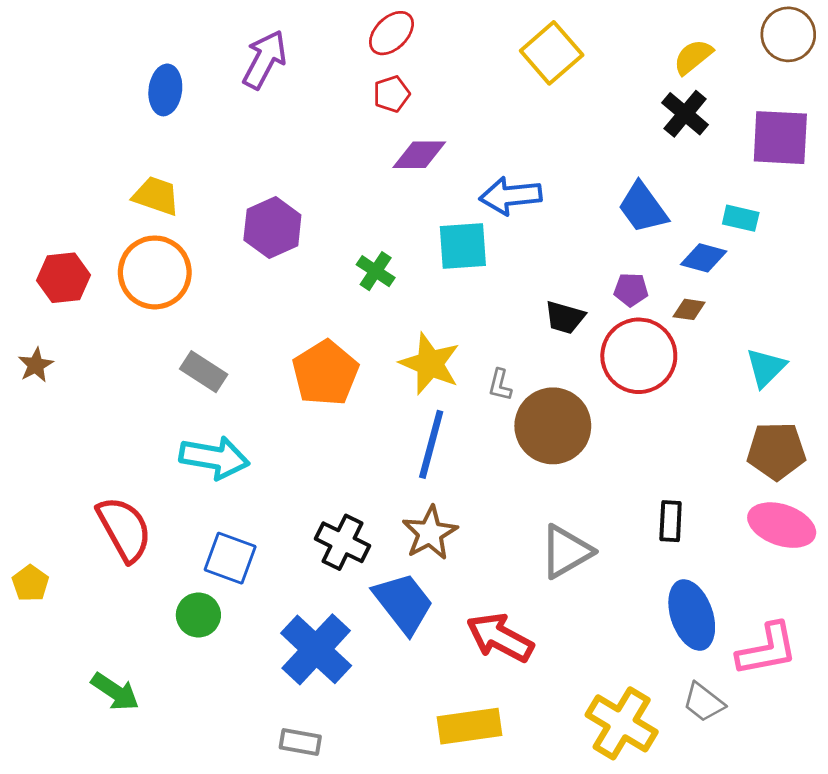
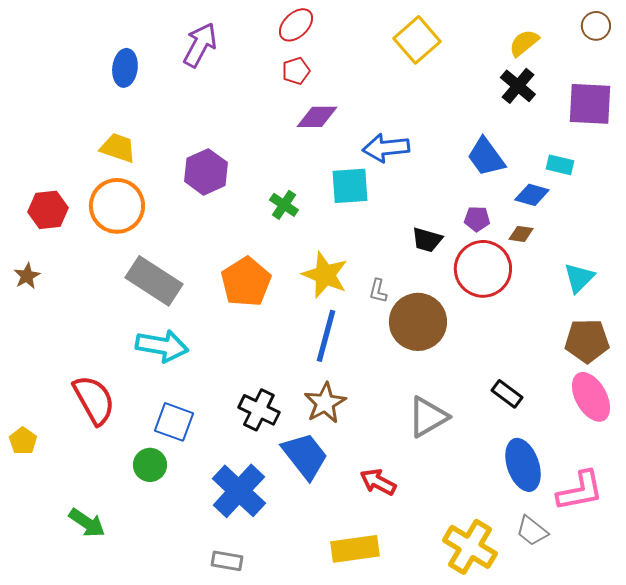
brown circle: (788, 34) -> (596, 26), size x0.7
gray rectangle: (204, 372) -> (154, 281), size x1.6
black rectangle: (671, 521) -> (507, 394), turned -56
pink ellipse: (782, 525) -> (591, 397), turned 42
red arrow: (500, 637) -> (378, 482), size x0.7

